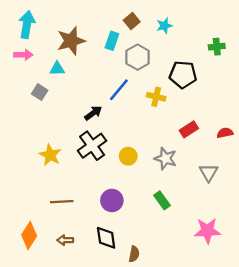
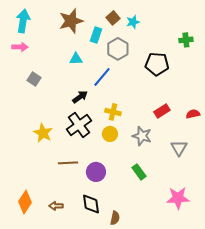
cyan star: (164, 26) -> (133, 22), moved
brown star: (71, 41) -> (71, 21), moved
cyan triangle: (57, 69) -> (76, 59), moved
yellow cross: (156, 97) -> (113, 112), moved
brown line: (62, 202) -> (68, 163), moved

